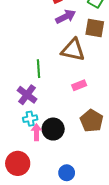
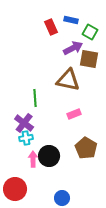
purple arrow: (66, 17) -> (73, 48), moved
cyan cross: (30, 119) -> (26, 138), moved

